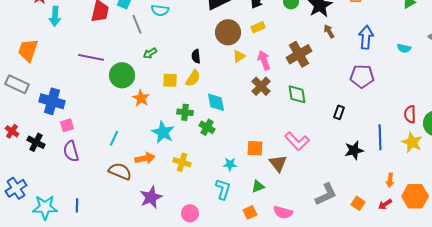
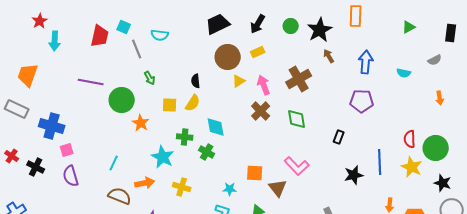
green arrow: (150, 53) -> (150, 78), turned -88

